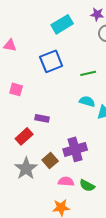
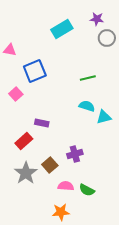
blue square: (51, 61) -> (35, 71), moved
pink square: (16, 89) -> (16, 94), turned 32
purple cross: (75, 149) -> (75, 154), size x0.7

